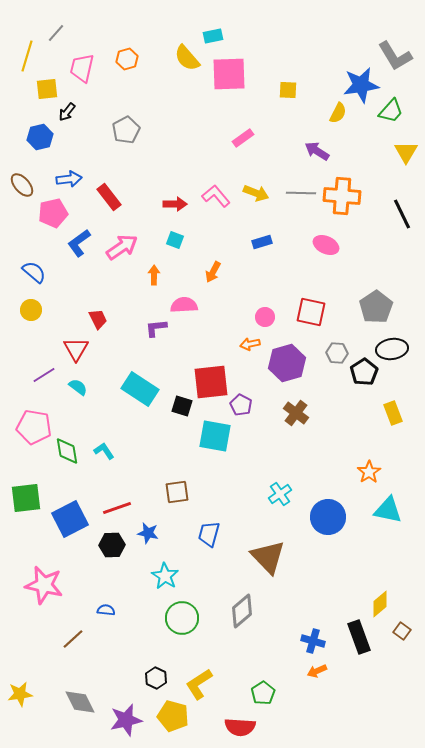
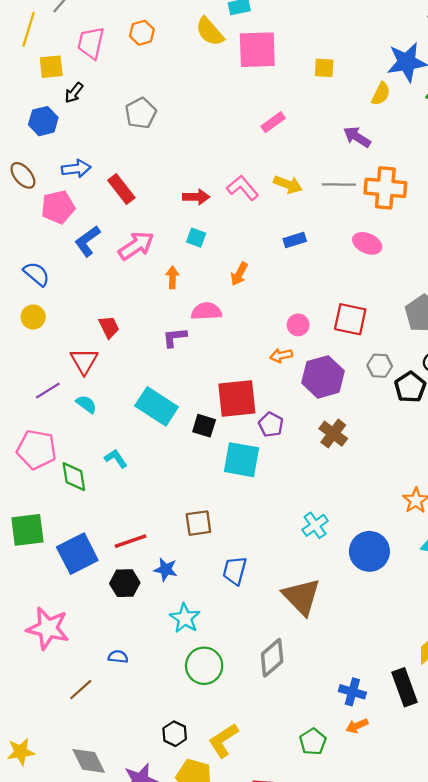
cyan L-shape: (104, 451) -> (116, 459), moved
green pentagon: (263, 693) -> (313, 742), moved

